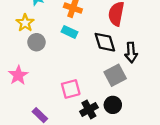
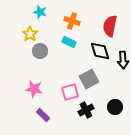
pink star: (18, 75) -> (34, 89), moved, turned -30
gray square: (115, 75) -> (89, 79), moved
black circle: (113, 105) -> (115, 107), moved

